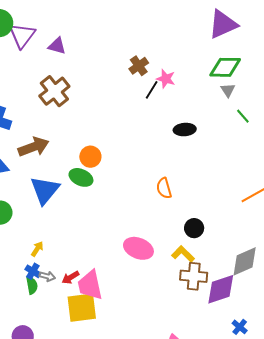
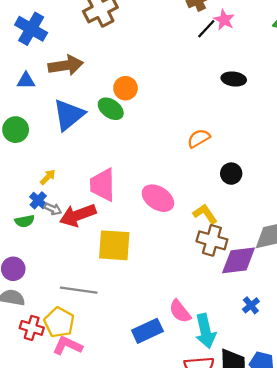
orange semicircle: (164, 188) -> (199, 138), turned 65
black circle: (194, 228) -> (231, 174), moved
red arrow: (70, 277) -> (78, 215), size x1.8
green semicircle: (32, 285) -> (25, 221), moved, turned 78
pink trapezoid: (90, 285) -> (103, 185), moved
yellow square: (82, 308) -> (114, 245), moved

